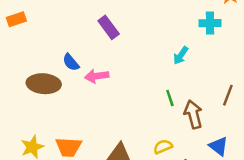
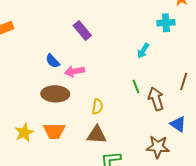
brown ellipse: (44, 84) -> (55, 94), moved
yellow semicircle: (163, 147) -> (97, 107), moved, turned 126

